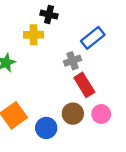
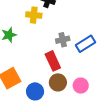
blue rectangle: (93, 38) -> (85, 44), moved
red rectangle: (84, 85) -> (53, 61), moved

